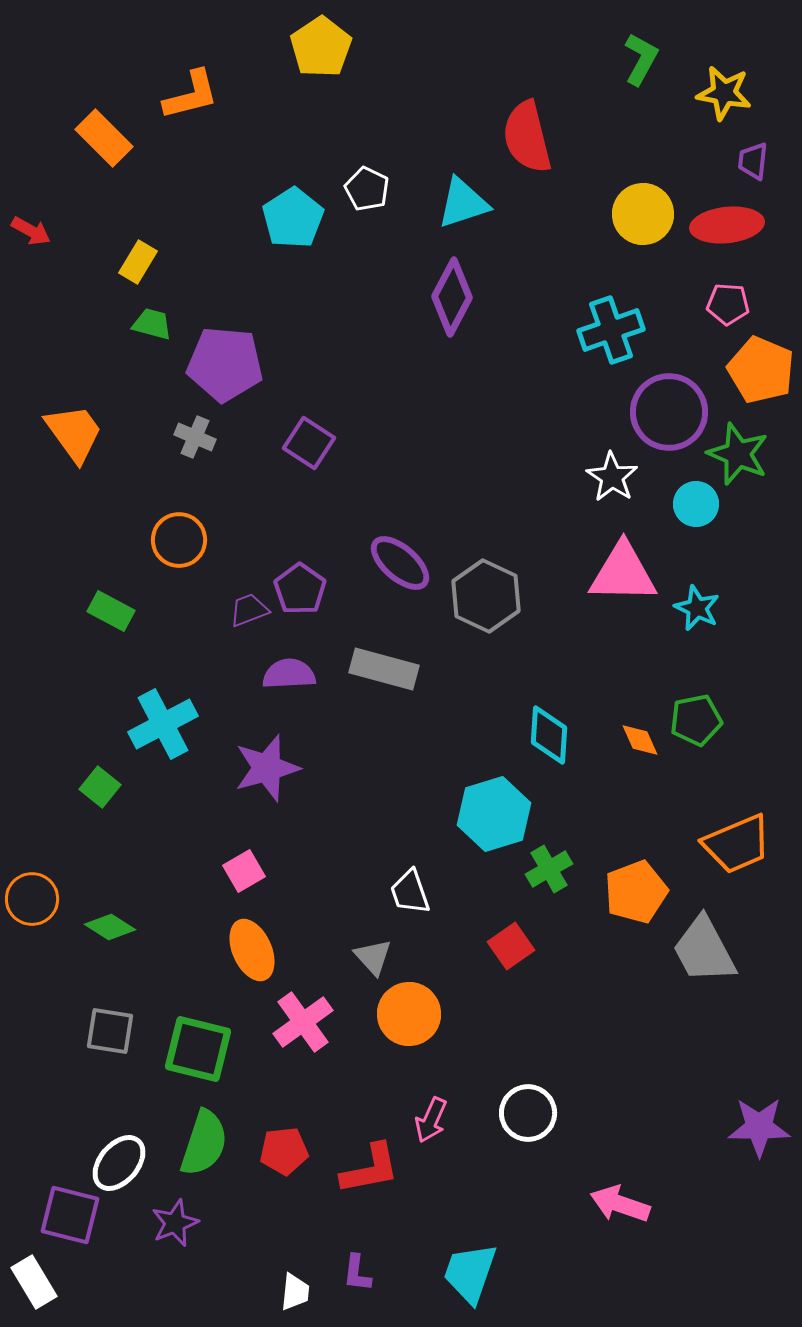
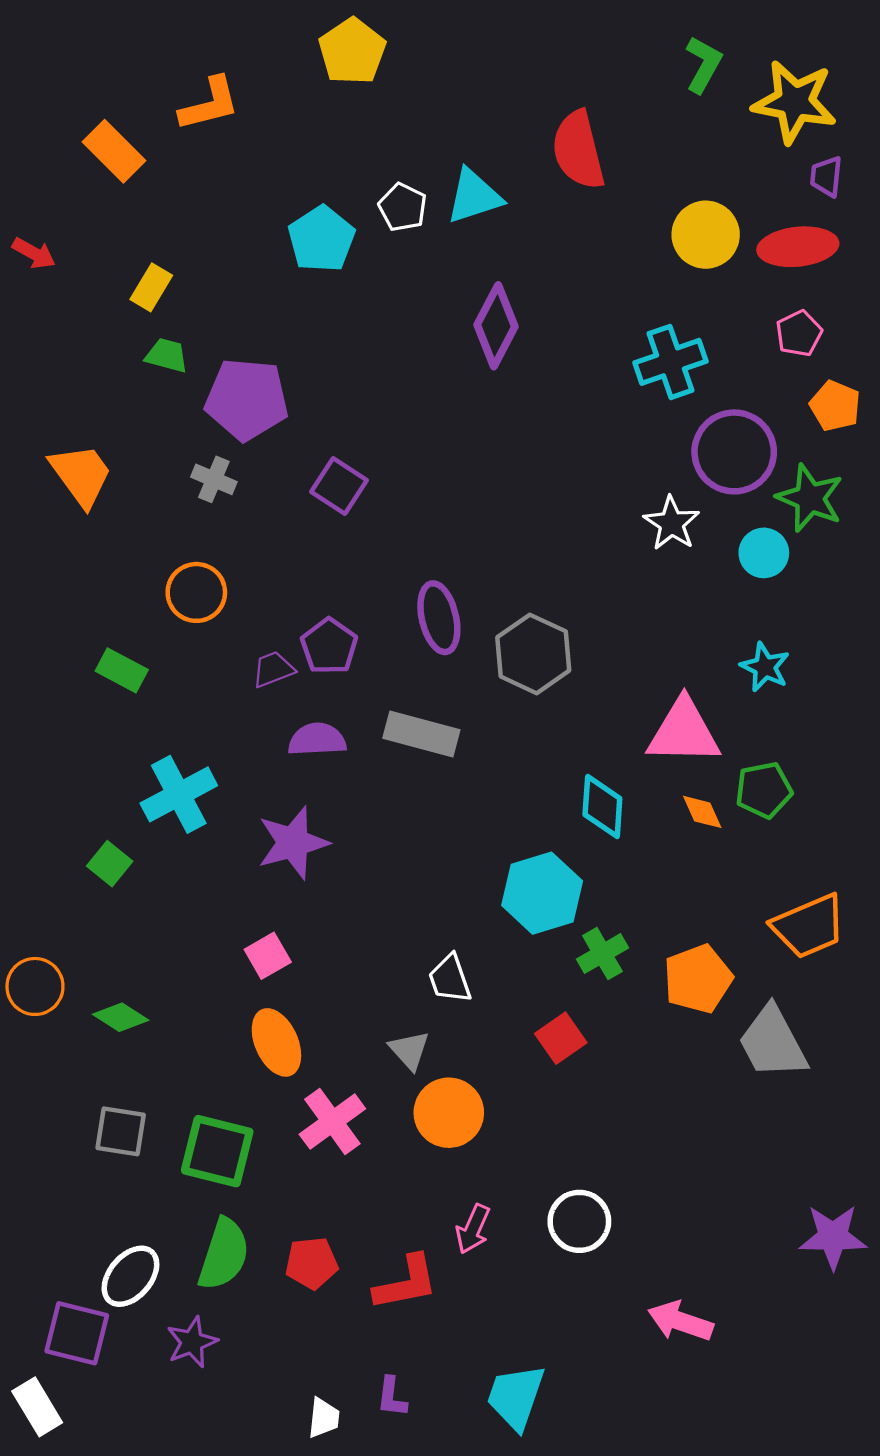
yellow star: (724, 93) -> (795, 102), size x1.4
cyan triangle: (463, 203) -> (474, 196), moved
pink pentagon: (728, 304) -> (799, 333), turned -30
orange pentagon: (761, 370) -> (835, 406), size x0.7
purple ellipse: (400, 563) -> (439, 618), turned 36
pink triangle: (623, 573) -> (684, 732), moved

